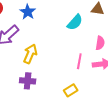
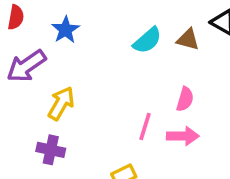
cyan semicircle: (75, 22) -> (147, 40), moved

